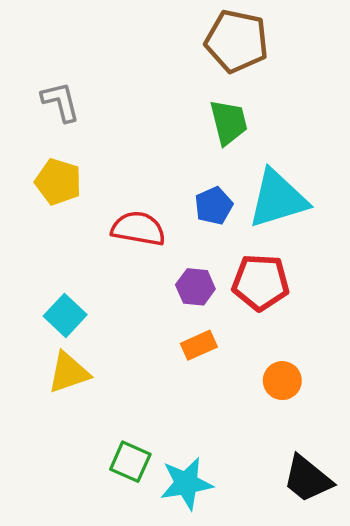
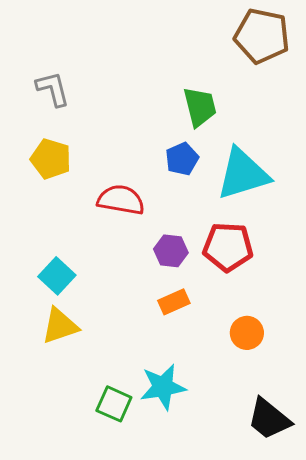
brown pentagon: (237, 41) -> (262, 36), moved
blue pentagon: (214, 206) -> (182, 159), moved
cyan star: (186, 483) -> (163, 387), moved

